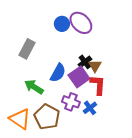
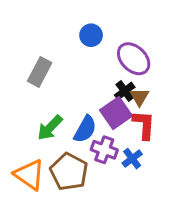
purple ellipse: (81, 23) -> (134, 59), moved
blue semicircle: (58, 73) -> (85, 129), moved
green arrow: (34, 87) -> (50, 128), turned -78

